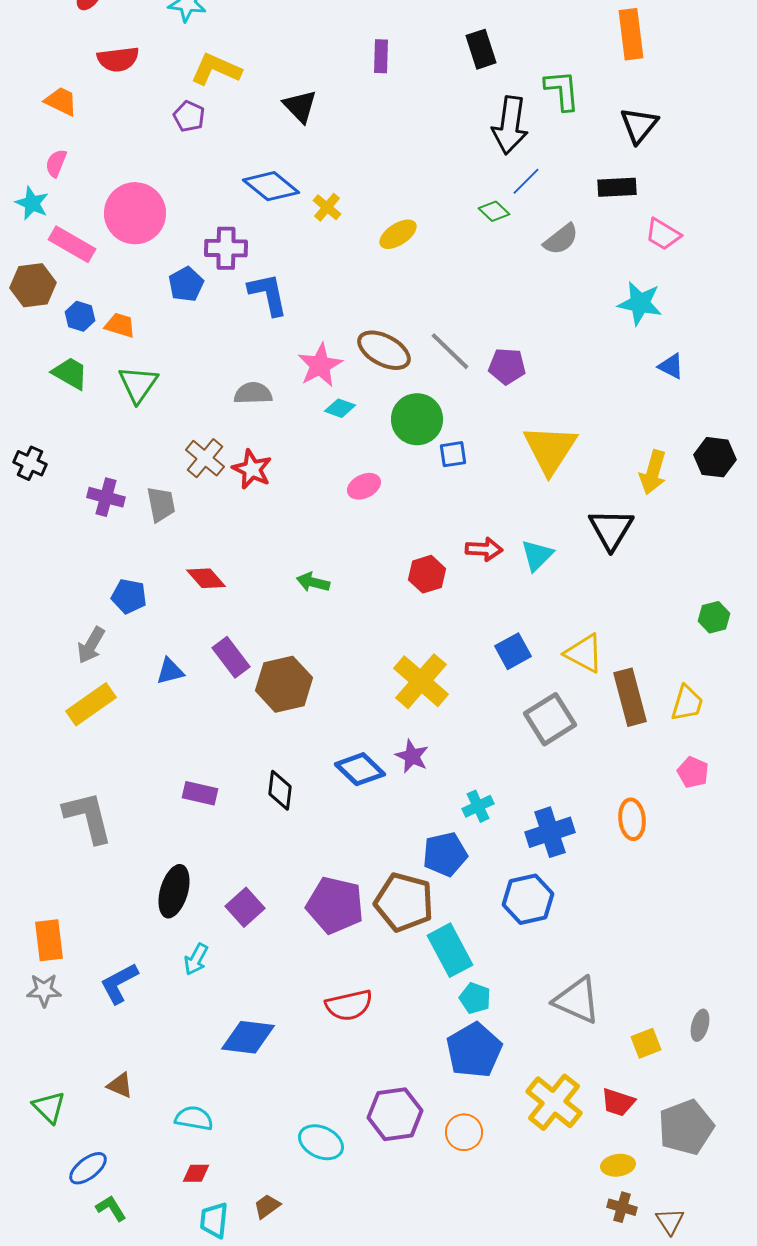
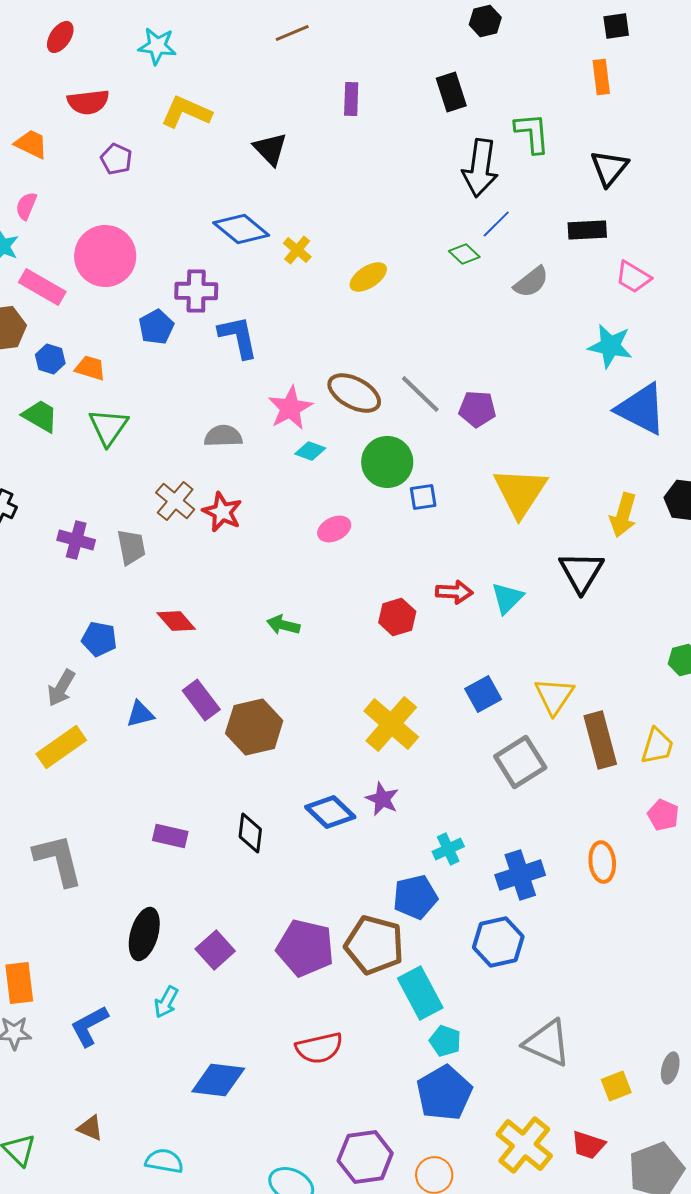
orange rectangle: (631, 34) -> (601, 77), size x0.7
purple pentagon: (189, 116) -> (116, 159), moved
blue triangle: (671, 366) -> (641, 409), size x2.0
yellow triangle: (584, 653) -> (554, 696), turned 36

